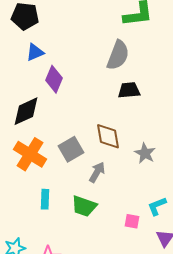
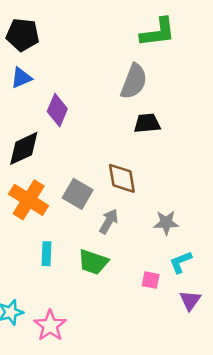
blue triangle: (35, 52) -> (21, 78), moved
gray square: (71, 149) -> (78, 194), turned -30
gray star: (145, 153) -> (166, 223), moved, turned -30

